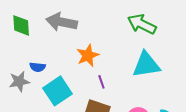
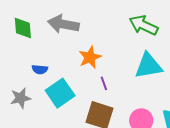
gray star: (19, 81) -> (21, 98), moved

